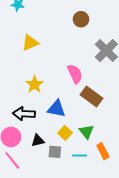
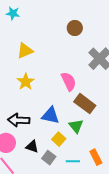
yellow star: (35, 84) -> (26, 82), moved
green triangle: (86, 132) -> (76, 126), moved
black triangle: (38, 141) -> (32, 146), turned 32
gray square: (55, 152) -> (49, 158), turned 32

